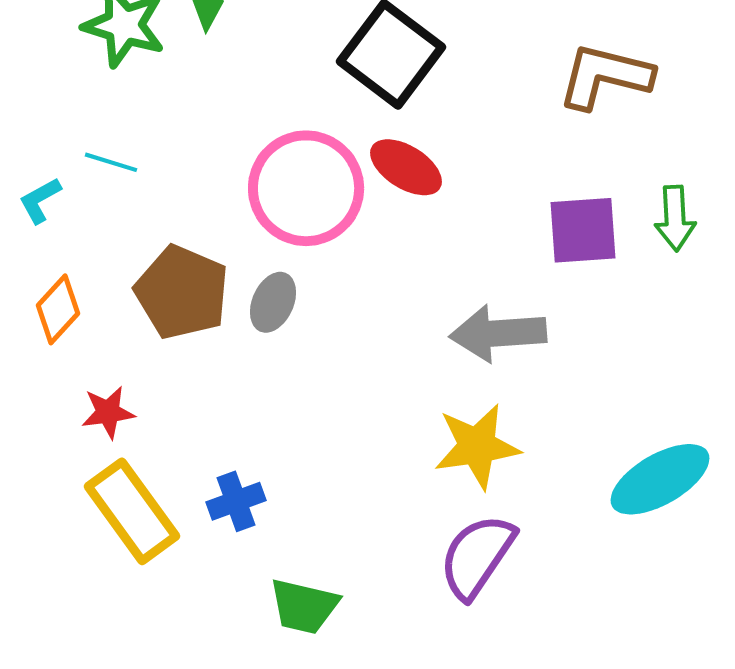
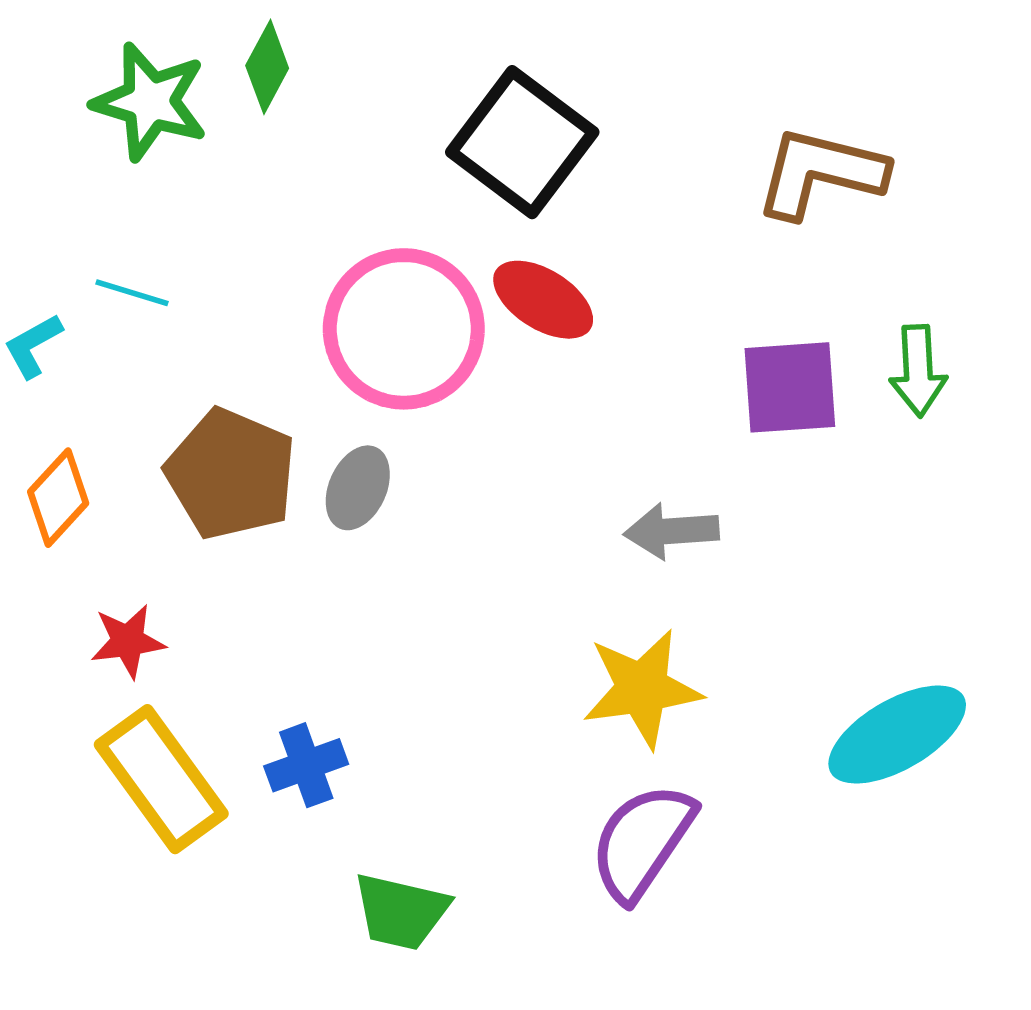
gray arrow: (498, 333) -> (671, 531), size x0.7

